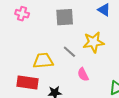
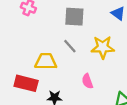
gray line: (69, 52) -> (70, 46), moved

